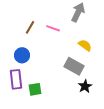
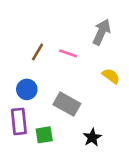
gray rectangle: (74, 66) -> (67, 104), moved
black star: (85, 86) -> (92, 137), moved

